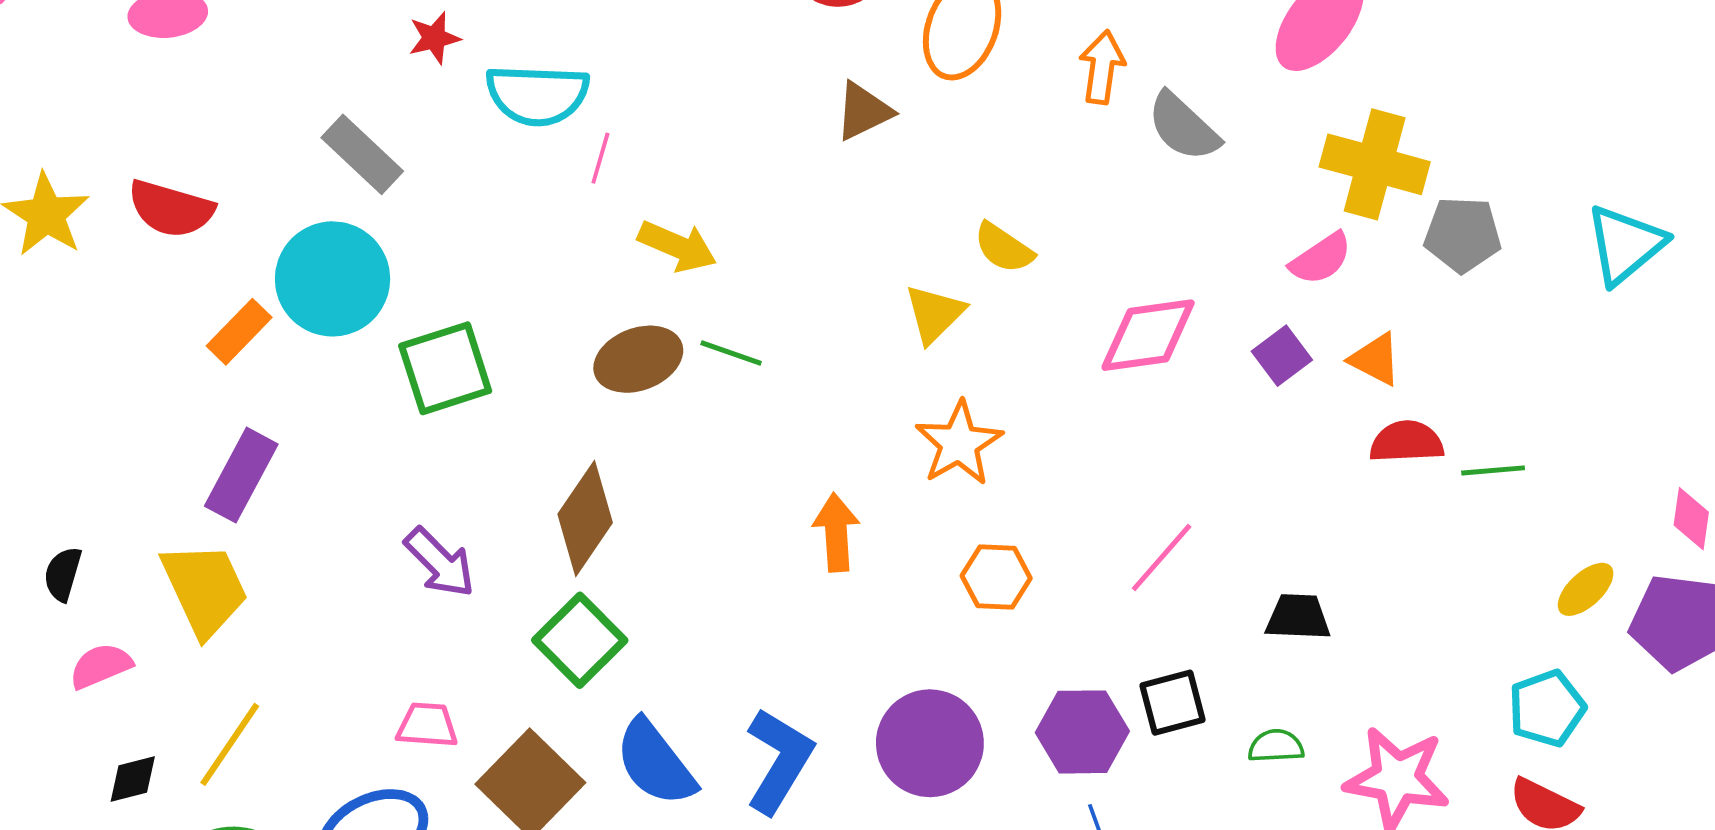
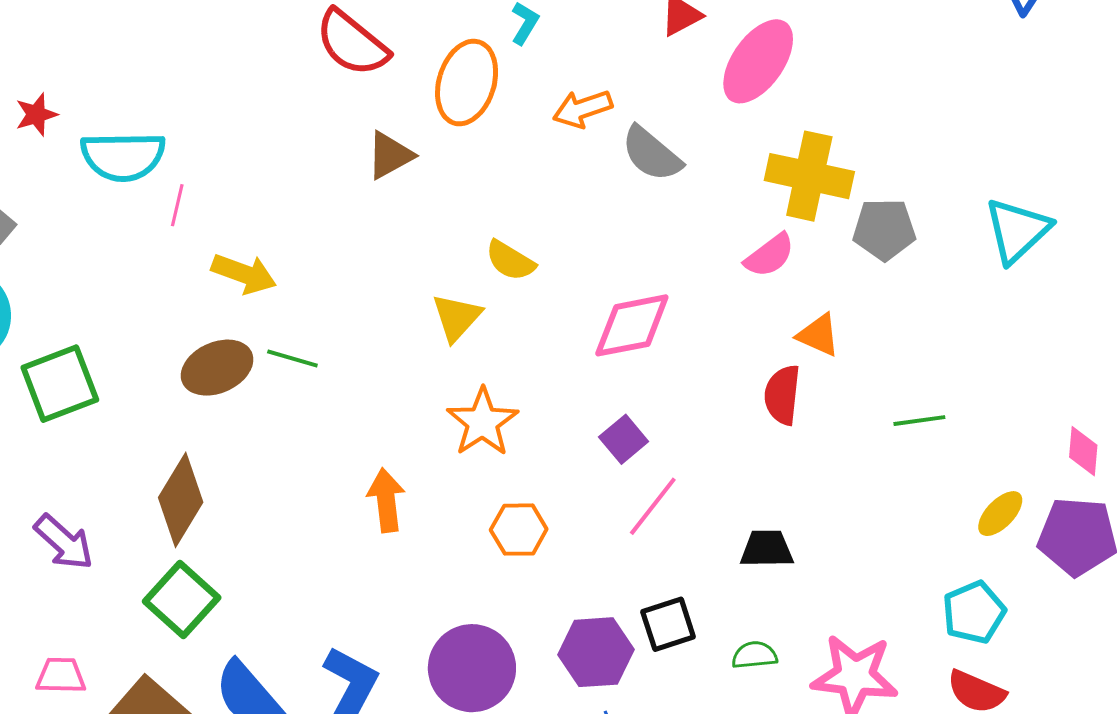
orange arrow: (1102, 67) -> (583, 109), turned -114
purple square: (1282, 356) -> (624, 439), moved
red semicircle: (1407, 442) -> (782, 395), moved, turned -78

